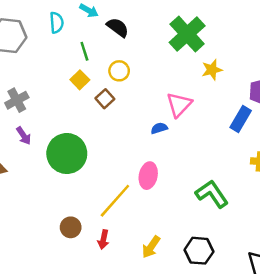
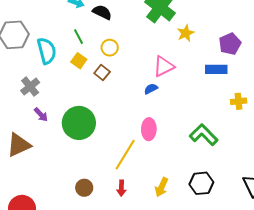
cyan semicircle: (57, 23) -> (47, 51), moved, size x1.5
pink triangle: (179, 105) -> (164, 66), turned 30
blue rectangle: (241, 119) -> (216, 69), turned 70
brown circle: (71, 227) -> (84, 188), moved

